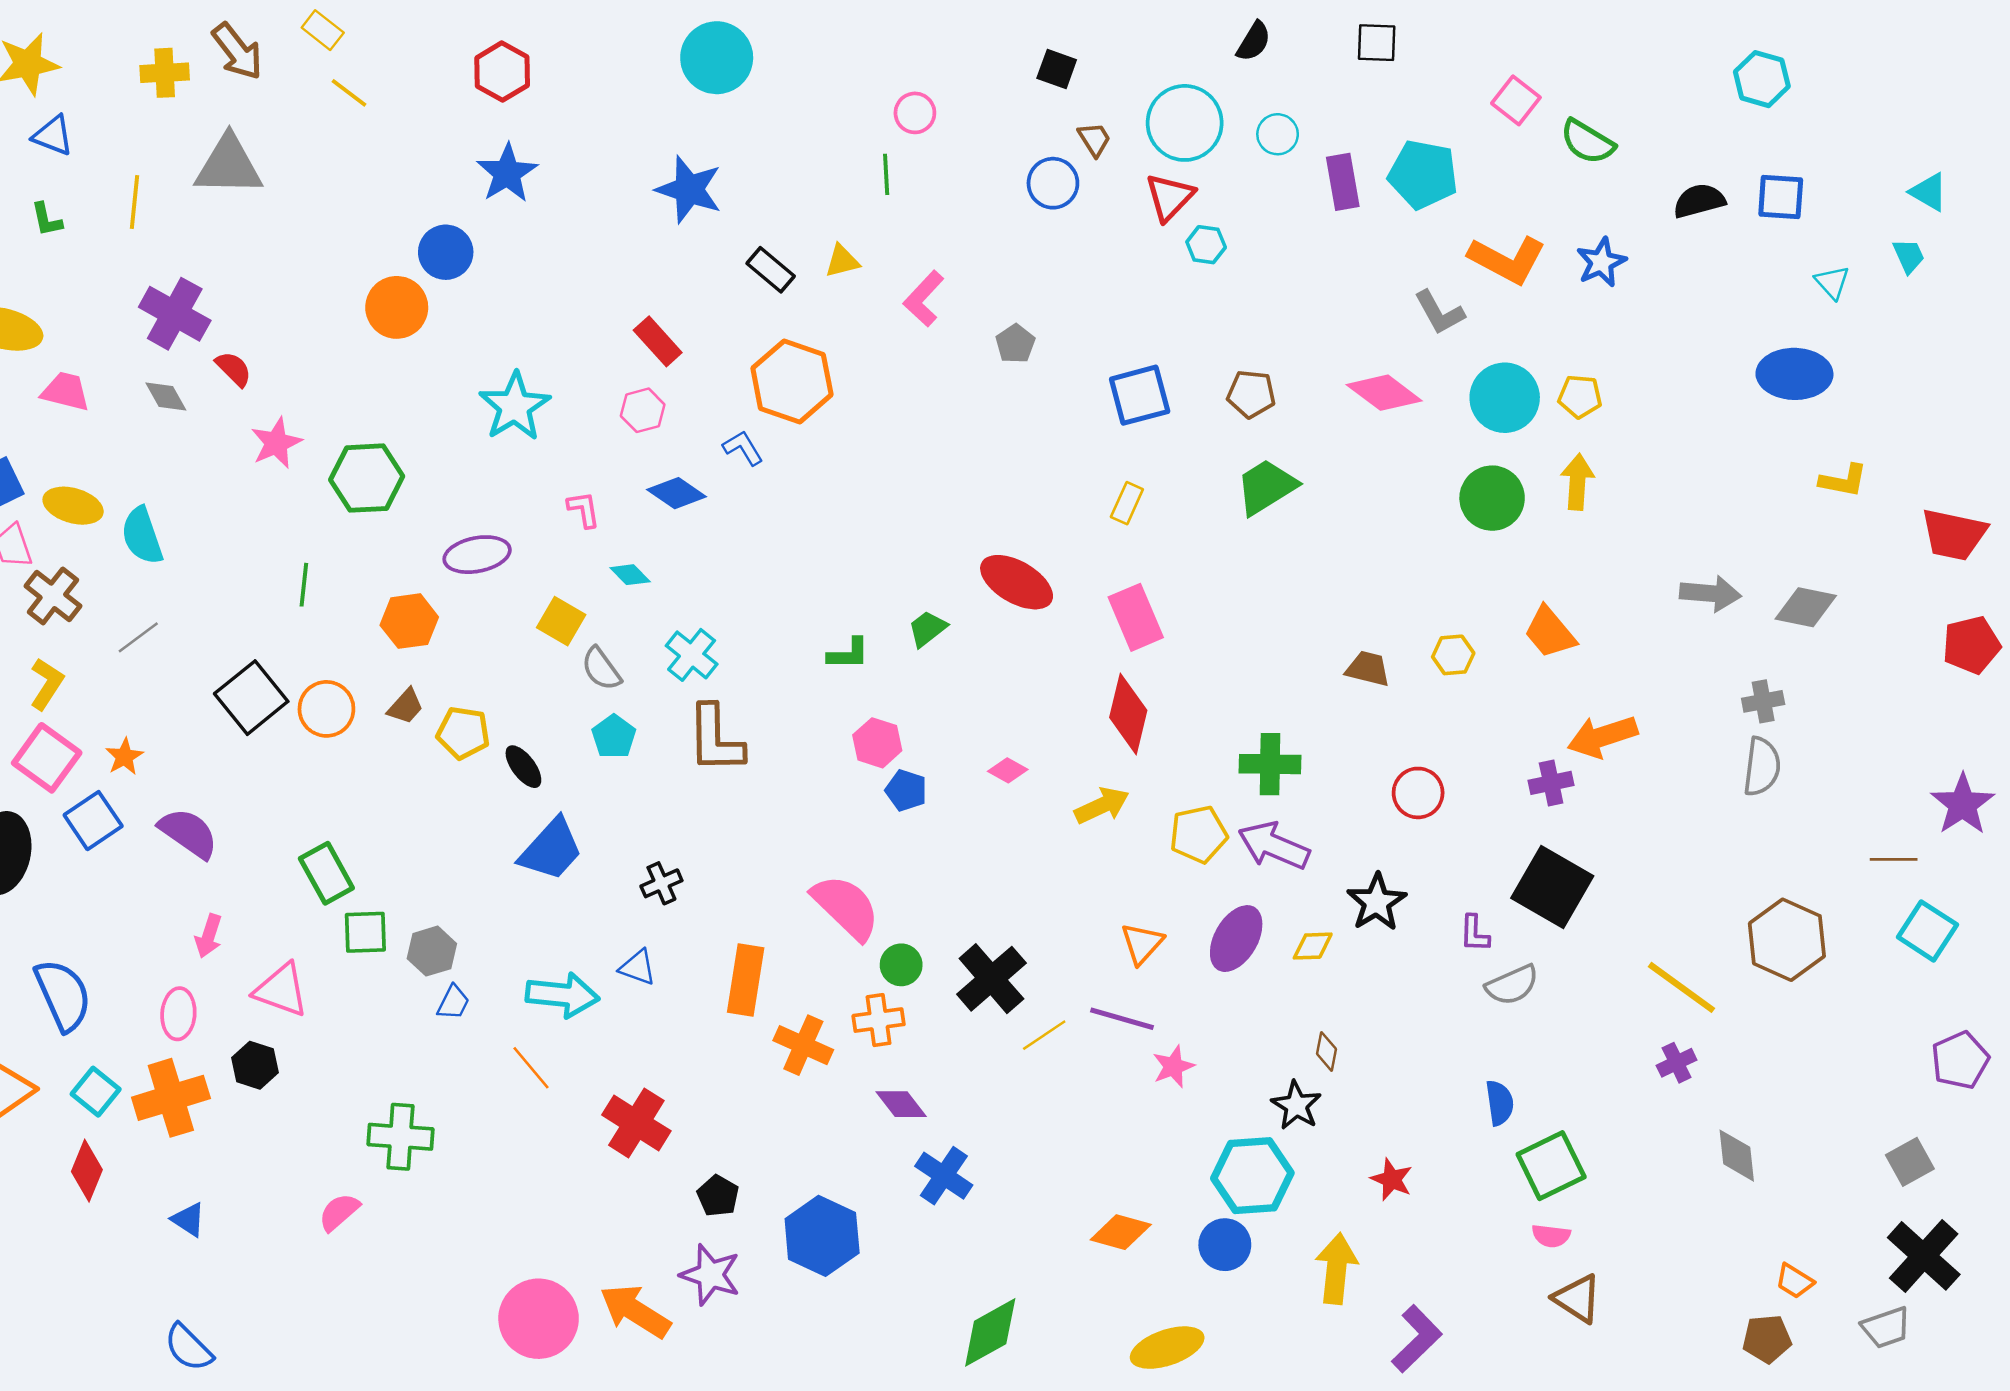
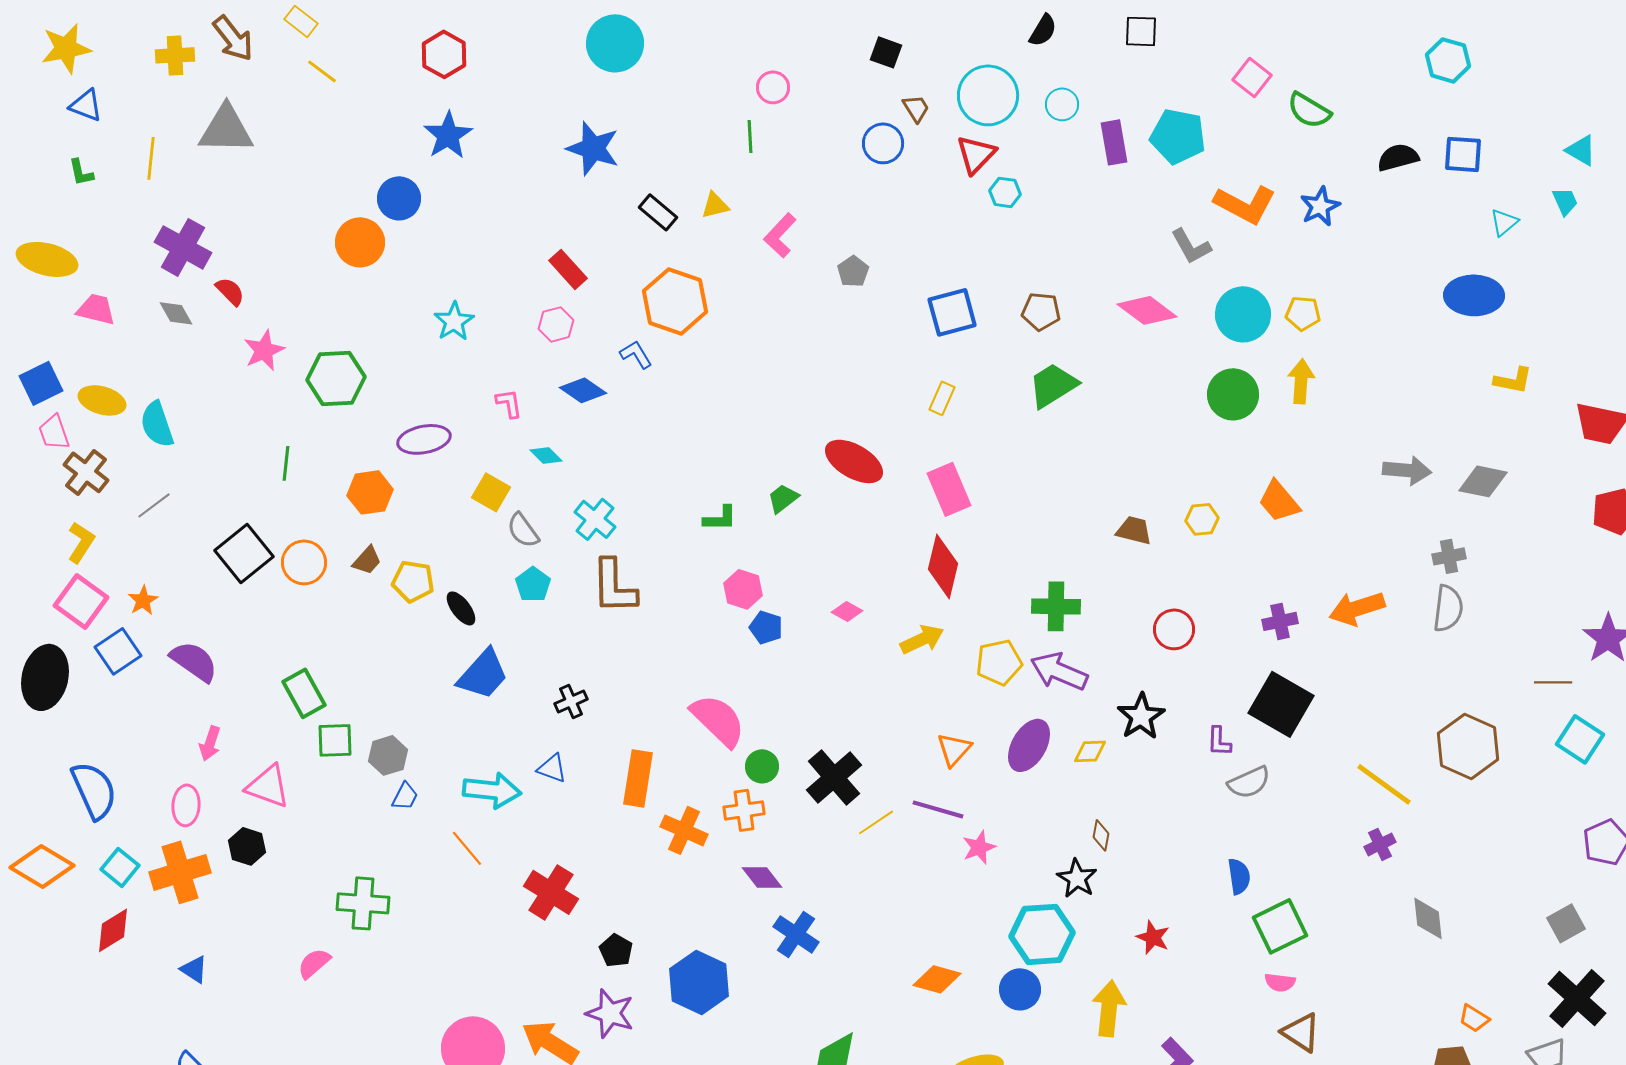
cyan triangle: (1832, 282) -> (1504, 222), turned 32
cyan star: (515, 407) -> (454, 321), size x0.7
orange arrow: (1603, 737) -> (1357, 608), moved
red diamond: (87, 1171) -> (113, 930), turned 36

